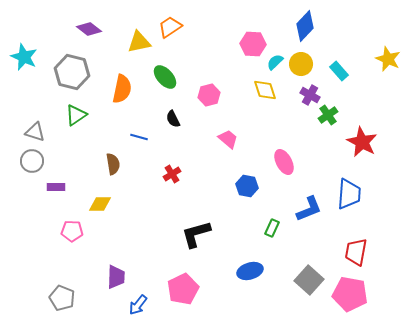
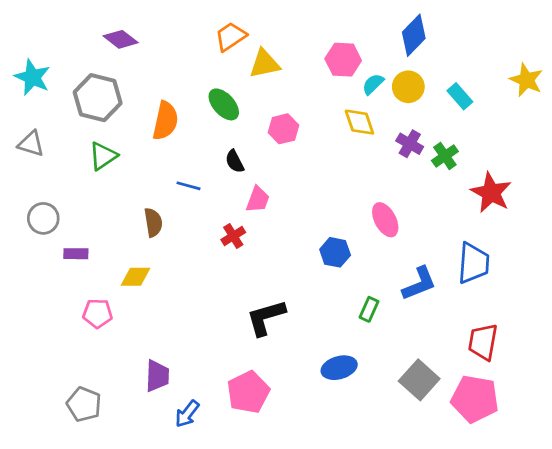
yellow triangle: (139, 42) -> (264, 64), moved
purple cross: (310, 95) -> (410, 144), moved
gray triangle: (35, 132) -> (31, 144), moved
pink trapezoid: (228, 139) -> (258, 199), moved, turned 70

